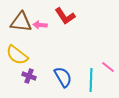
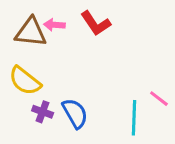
pink arrow: (40, 25) -> (54, 25), moved
blue semicircle: (63, 77) -> (75, 113), moved

